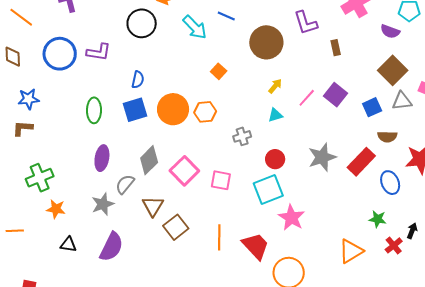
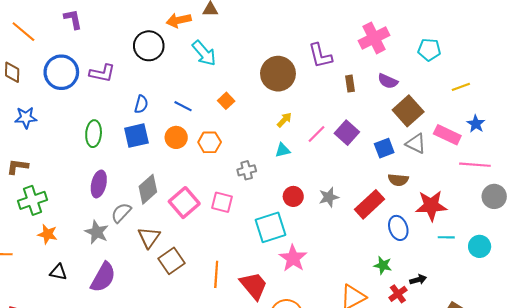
blue line: (226, 16) -> (183, 106), moved
purple semicircle: (390, 31) -> (388, 81), moved
gray triangle: (402, 101) -> (416, 144), turned 30
orange circle: (173, 109) -> (176, 137), size x0.7
brown L-shape: (23, 128) -> (17, 167), moved
gray star: (322, 157) -> (329, 197), size x0.7
red circle: (275, 159) -> (293, 196), moved
pink square: (221, 180) -> (222, 202), moved
gray star: (103, 204) -> (97, 232), turned -30
black arrow: (412, 231) -> (418, 280), turned 49

